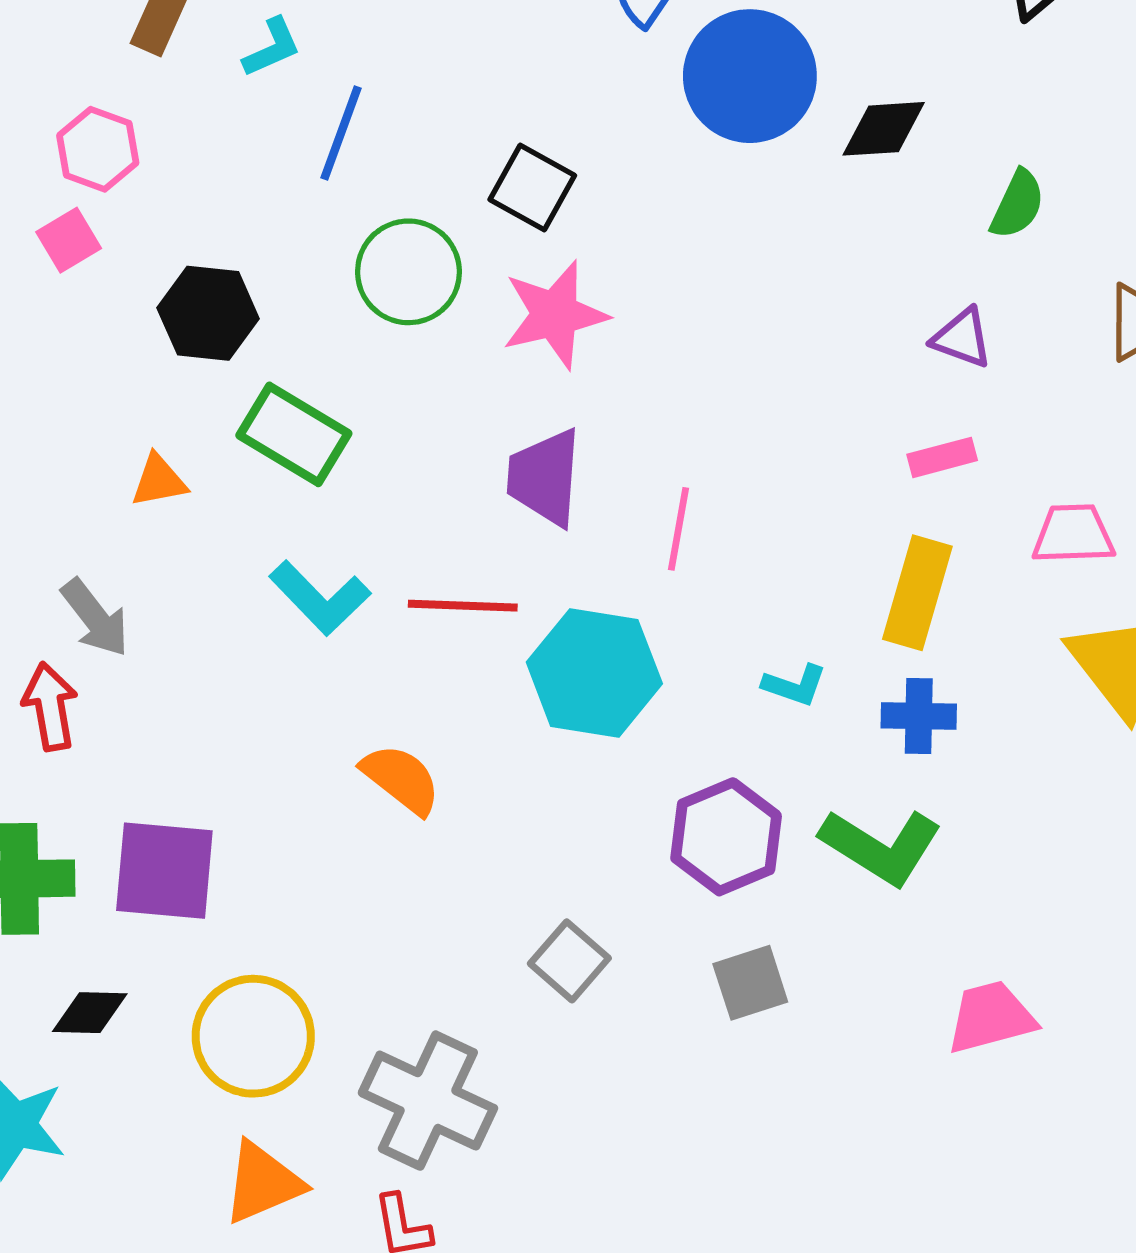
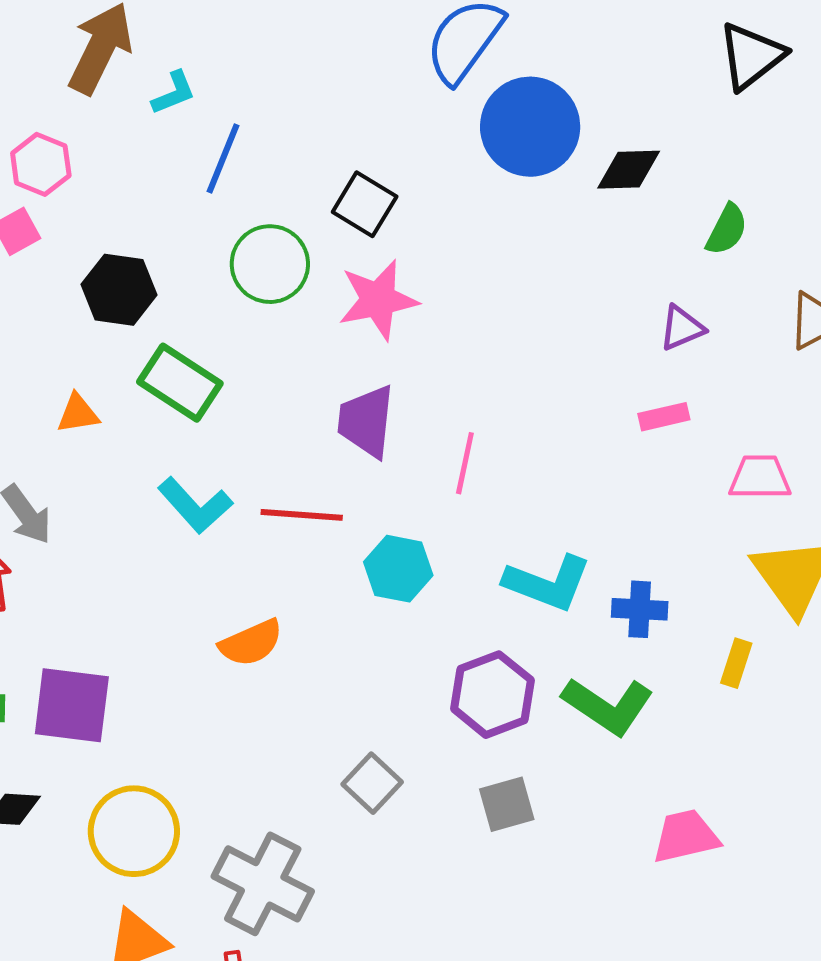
purple triangle: (962, 338) -> (682, 328), turned -45
yellow rectangle: (917, 593) -> (736, 663), moved, size x0.6
cyan hexagon: (594, 673) -> (398, 569), size x0.7
cyan L-shape: (795, 685) -> (548, 583), size x1.8
orange semicircle: (401, 779) -> (251, 643), turned 116

